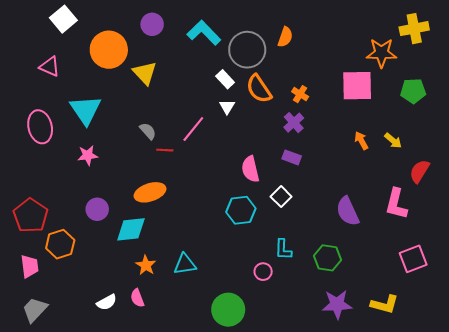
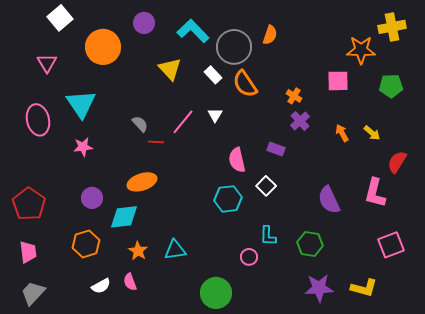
pink triangle: (50, 67) -> (47, 63), turned 35
yellow triangle: (145, 73) -> (170, 69), moved
pink square: (357, 86) -> (338, 81), size x0.7
orange cross: (300, 94) -> (294, 96), moved
white triangle: (227, 107) -> (215, 115), moved
purple cross: (294, 123) -> (300, 121), moved
orange hexagon: (60, 244) -> (86, 244), moved

